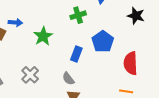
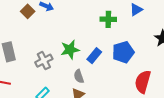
green star: (43, 36) -> (70, 50), moved

